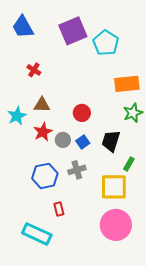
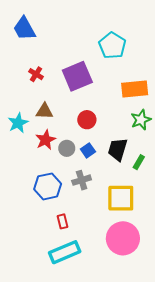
purple square: (73, 31) -> (77, 76), moved
green rectangle: (129, 164) -> (139, 162), moved
cyan rectangle: (37, 234) -> (65, 252), moved, turned -48

